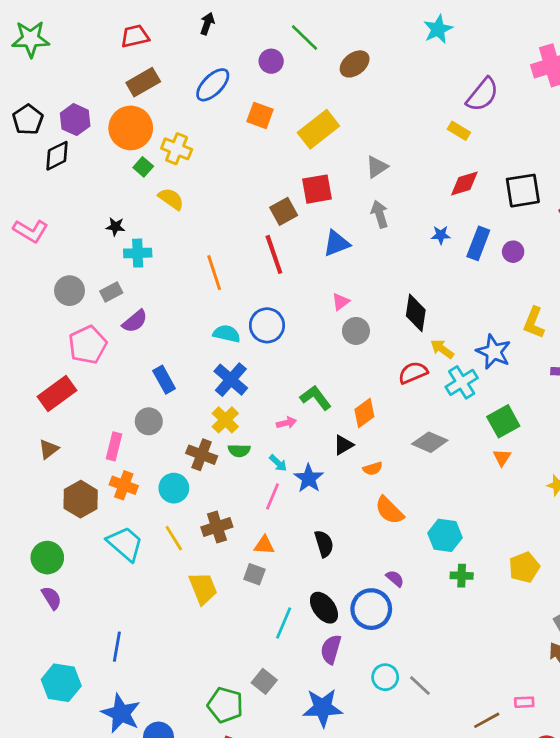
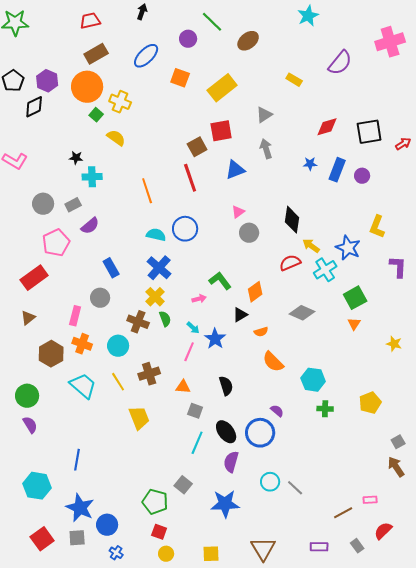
yellow rectangle: (459, 131) -> (294, 80), moved
green semicircle: (239, 451) -> (165, 319), turned -112
gray square: (254, 574) -> (195, 411), moved

